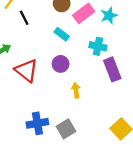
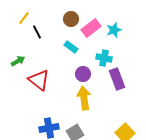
purple circle: (61, 64) -> (83, 74), moved
yellow arrow: (76, 90) -> (84, 98), size x1.6

